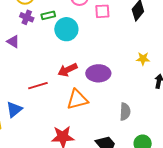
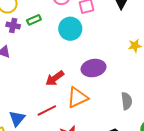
cyan circle: (66, 29) -> (70, 29), moved
red arrow: (68, 70) -> (55, 78), moved
red line: (38, 86) -> (47, 111), moved

